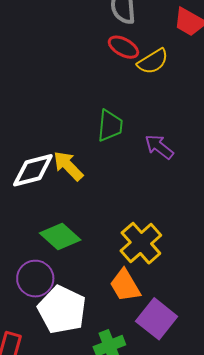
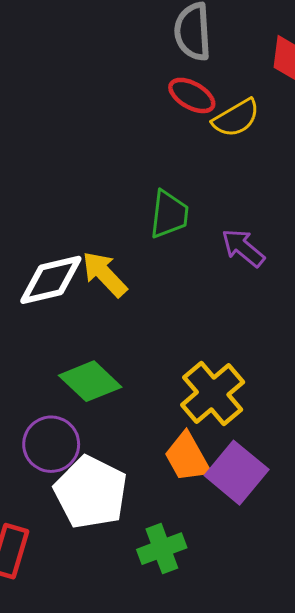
purple square: (157, 319) -> (237, 473), moved

